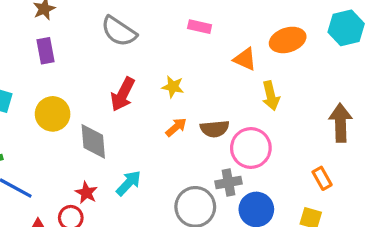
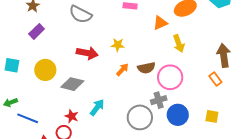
purple rectangle: (46, 51) -> (37, 31), turned 63
orange triangle: (245, 59) -> (160, 23), turned -42
red arrow: (123, 94) -> (87, 53), turned -100
gray diamond: (93, 141) -> (72, 84), turned -65
orange rectangle: (322, 178) -> (215, 79), moved

